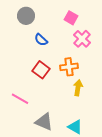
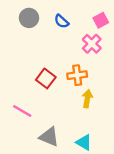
pink square: (71, 18) -> (101, 20), moved, turned 32
blue semicircle: (41, 40) -> (61, 21), moved

